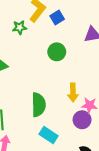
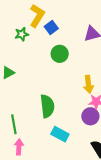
blue square: (57, 18) -> (51, 27), moved
yellow arrow: (73, 93) -> (89, 84), moved

